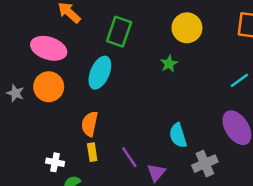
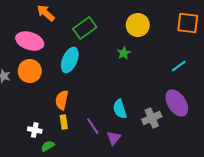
green rectangle: (119, 32) -> (85, 28), turned 35
cyan semicircle: (178, 135) -> (120, 109), moved
gray cross: (205, 164) -> (152, 118), moved

